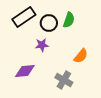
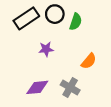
black circle: (49, 23) -> (55, 14), moved
purple diamond: (25, 71) -> (37, 87), moved

